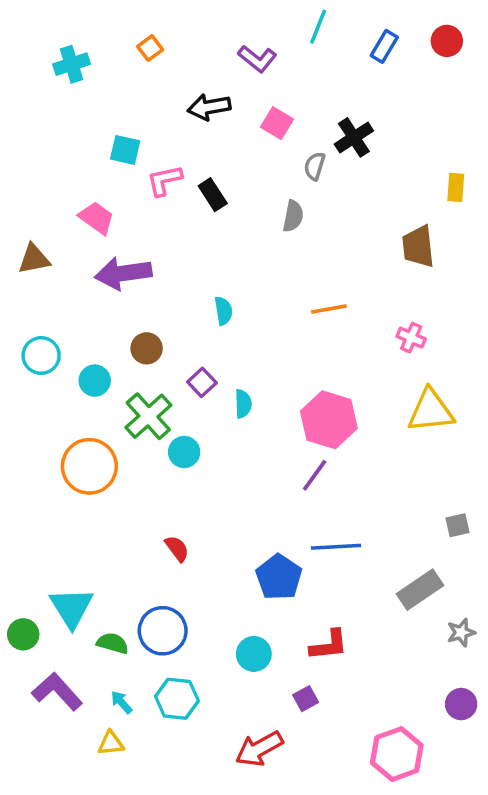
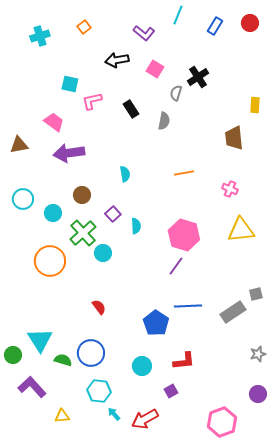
black rectangle: (213, 195) -> (131, 109), moved
gray rectangle: (420, 590) -> (233, 312), moved
cyan arrow: (122, 702) -> (114, 414), moved

